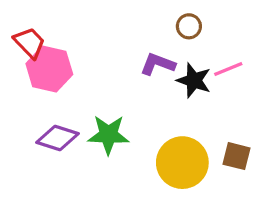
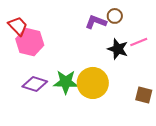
purple L-shape: (158, 64) -> (96, 22), moved
yellow circle: (182, 163) -> (93, 83), moved

